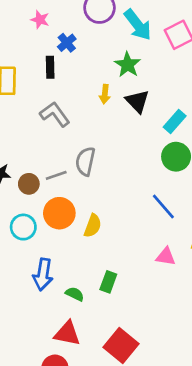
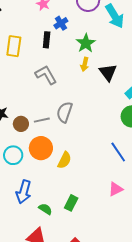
green star: (128, 65) -> (86, 43), moved
pink triangle: (166, 257) -> (116, 189), turned -42

